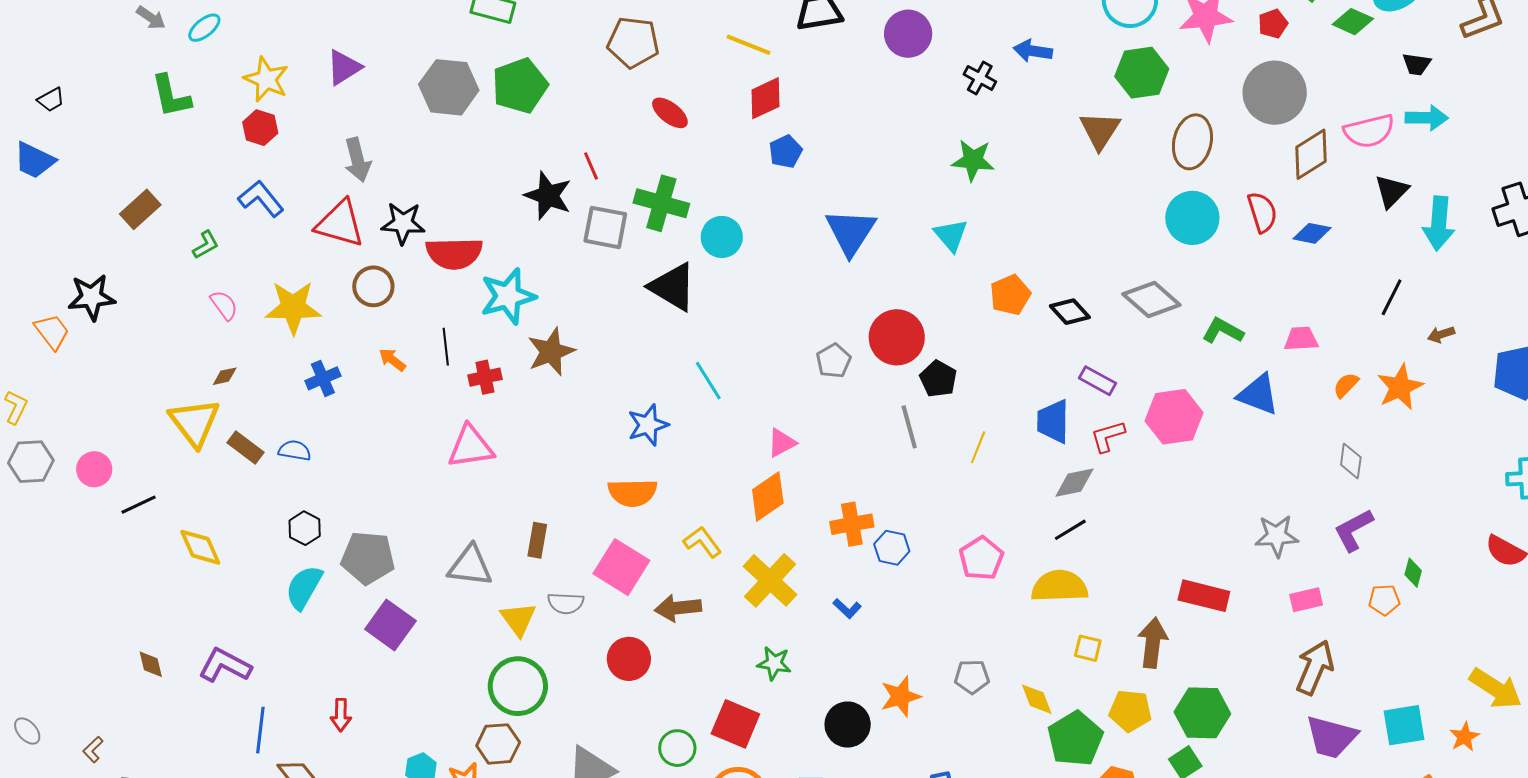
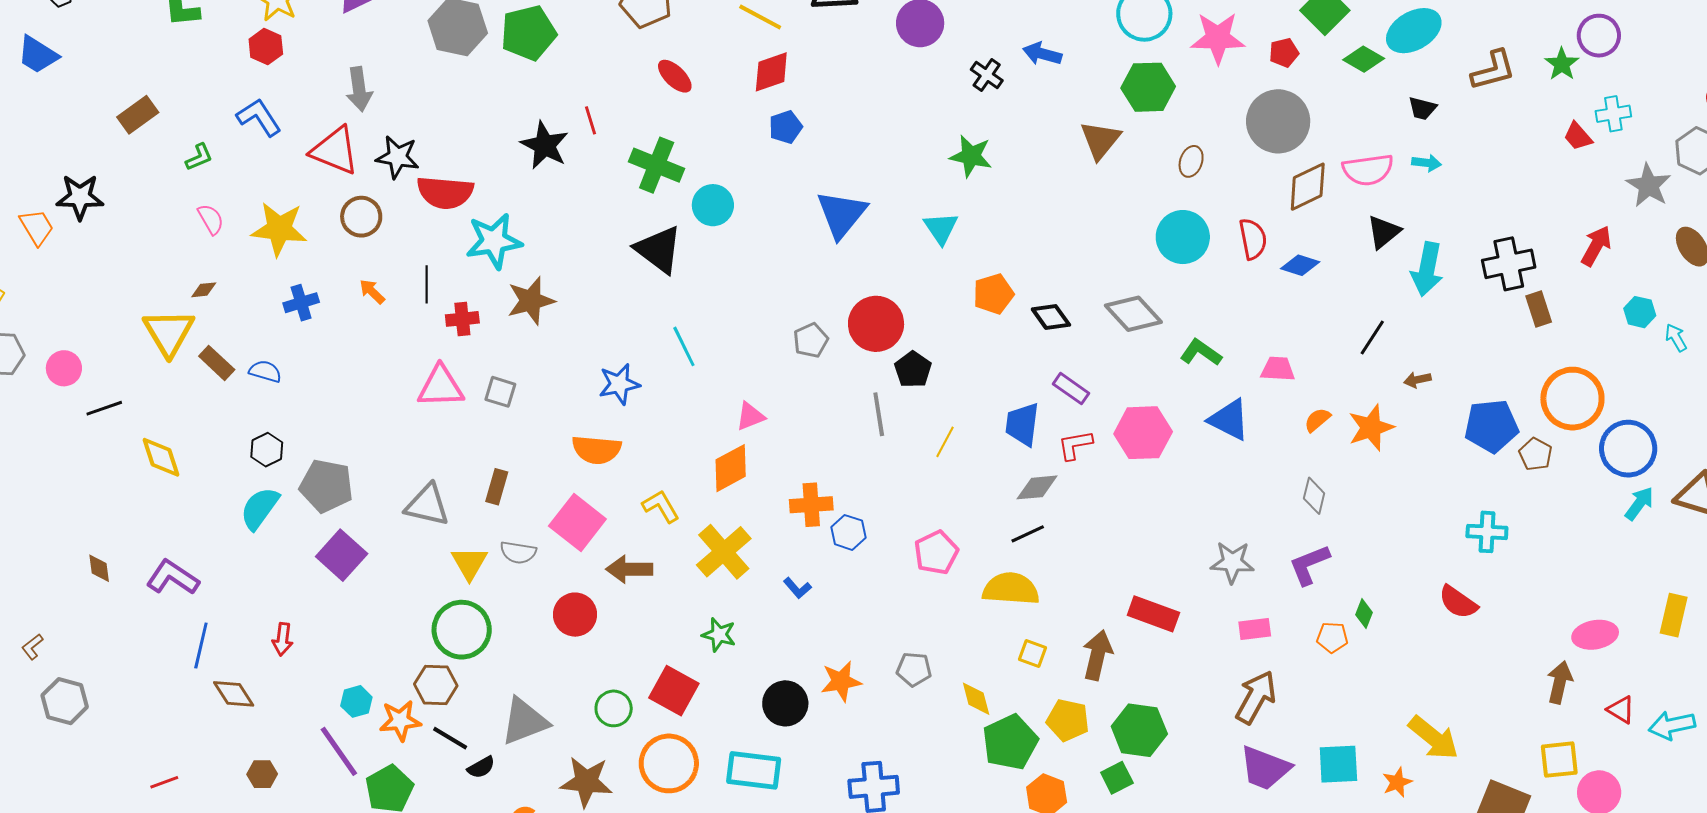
cyan arrow: (1427, 118) -> (1427, 163), size x0.7
brown ellipse: (1192, 142) -> (1191, 161), size x0.6
gray square: (605, 227) -> (500, 392), moved, size x0.7

